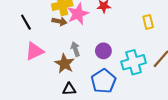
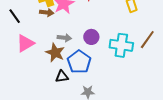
gray arrow: (75, 49) -> (64, 38), turned 120
cyan cross: (134, 62) -> (121, 45), turned 30
blue pentagon: (103, 81) -> (79, 62), moved

